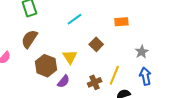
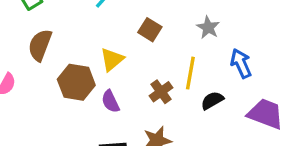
gray star: (142, 52) -> (208, 27), moved
yellow triangle: (70, 57) -> (112, 59), turned 35
purple semicircle: (63, 81) -> (110, 101), turned 128

